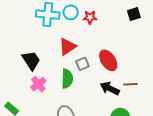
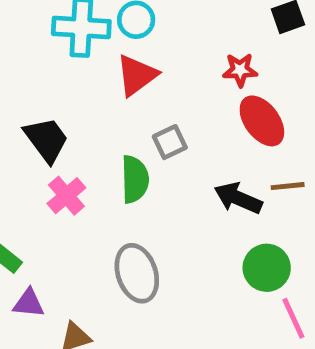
red star: (90, 17) -> (240, 70), moved
red triangle: (67, 47) -> (137, 75), moved
red ellipse: (108, 60) -> (262, 121), moved

